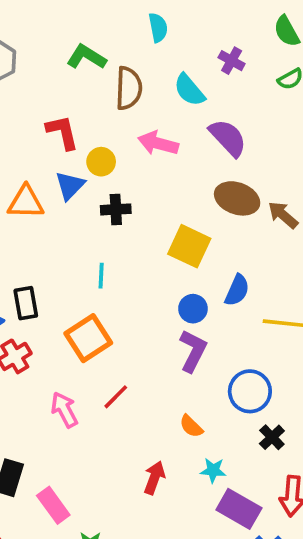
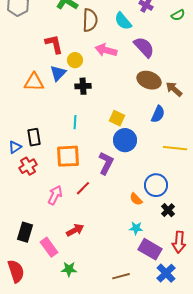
yellow square: (189, 246) -> (117, 118), moved, size x0.7
blue semicircle: (237, 290) -> (158, 114), moved
blue circle: (193, 309) -> (125, 140), size x1.5
orange square: (88, 338) -> (68, 156), turned 30
purple L-shape: (193, 351) -> (106, 163), moved
pink arrow: (64, 410) -> (55, 195), turned 54
orange semicircle: (191, 426) -> (136, 199), moved
red arrow: (154, 478) -> (75, 230), moved, turned 42

